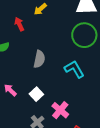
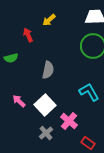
cyan L-shape: (74, 69) -> (89, 92), moved
white square: (36, 94) -> (45, 105), size x1.5

